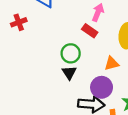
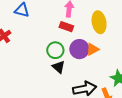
purple circle: (102, 87) -> (79, 49), moved

